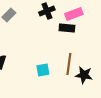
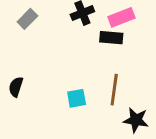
black star: (84, 75) -> (136, 120), moved

